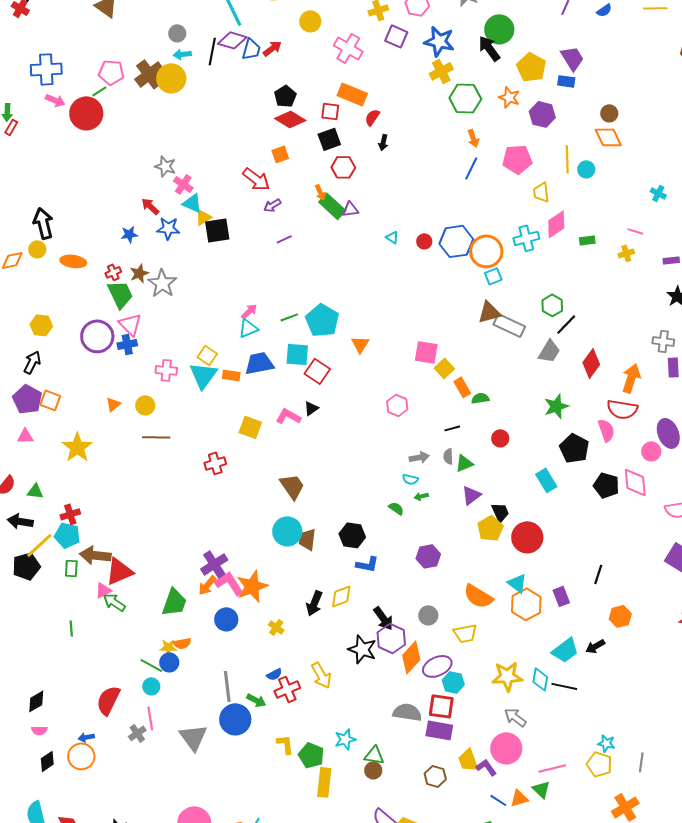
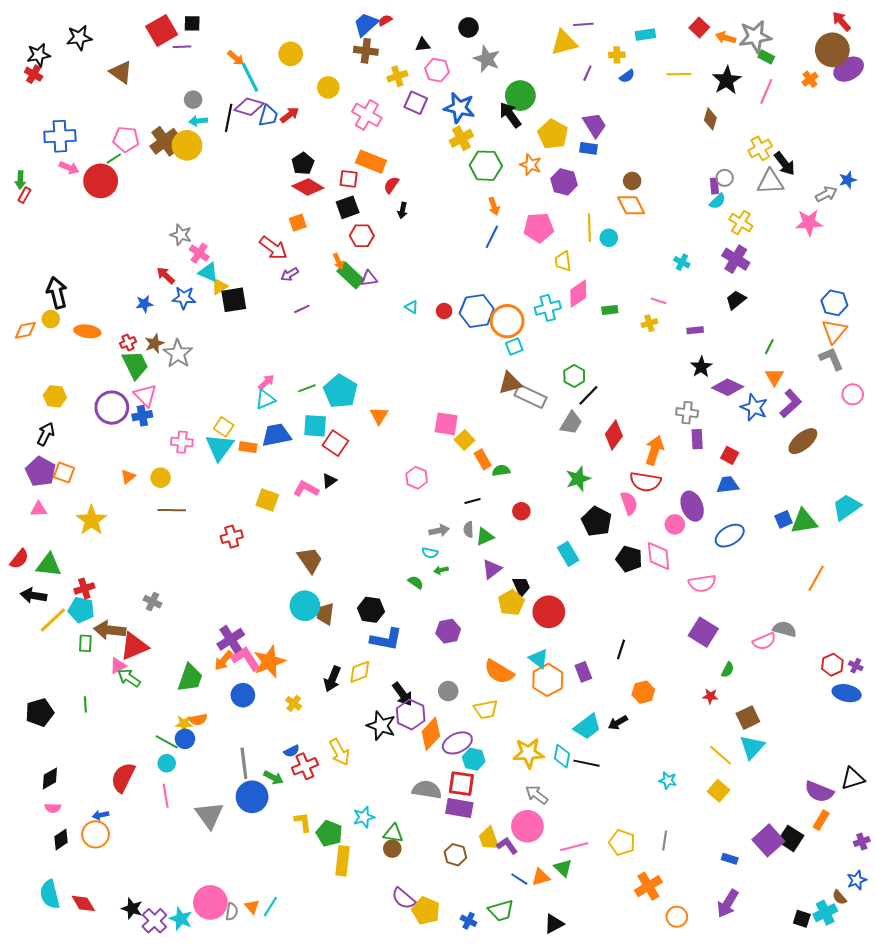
green triangle: (35, 491) -> (49, 565), size x1.5
blue L-shape: (367, 564) -> (386, 639), size x1.4
black pentagon: (26, 566) -> (40, 712), moved
gray cross: (137, 733) -> (152, 602), moved, turned -30
cyan star: (606, 743) -> (668, 781), moved

